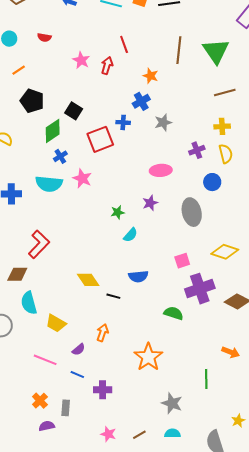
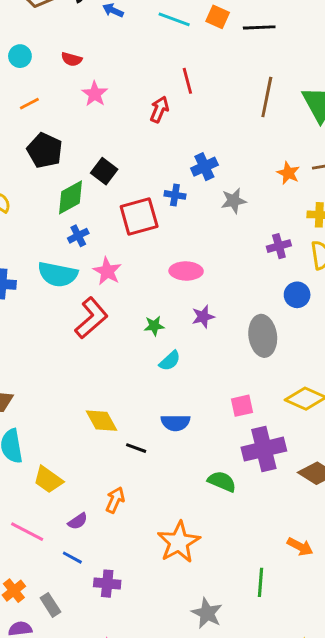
pink star: (81, 60) -> (95, 94), moved
orange star: (151, 76) -> (288, 173), moved
pink ellipse: (161, 170) -> (186, 271), moved
red L-shape: (39, 244) -> (91, 318), moved
gray rectangle: (66, 408) -> (50, 605), turned -42

